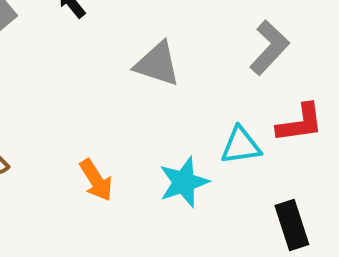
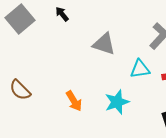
cyan triangle: (241, 145) -> (140, 69), moved

